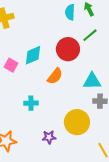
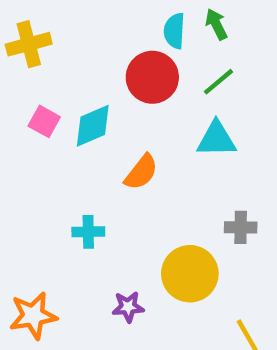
red circle: (68, 49) -> (152, 77), moved
pink square: (11, 65) -> (44, 121), moved
cyan triangle: (92, 81) -> (216, 139), moved

